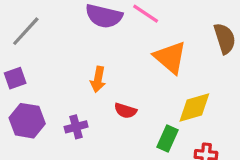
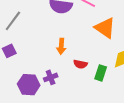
purple hexagon: (27, 121) -> (29, 85), moved
green rectangle: (168, 139) -> (101, 73), moved

